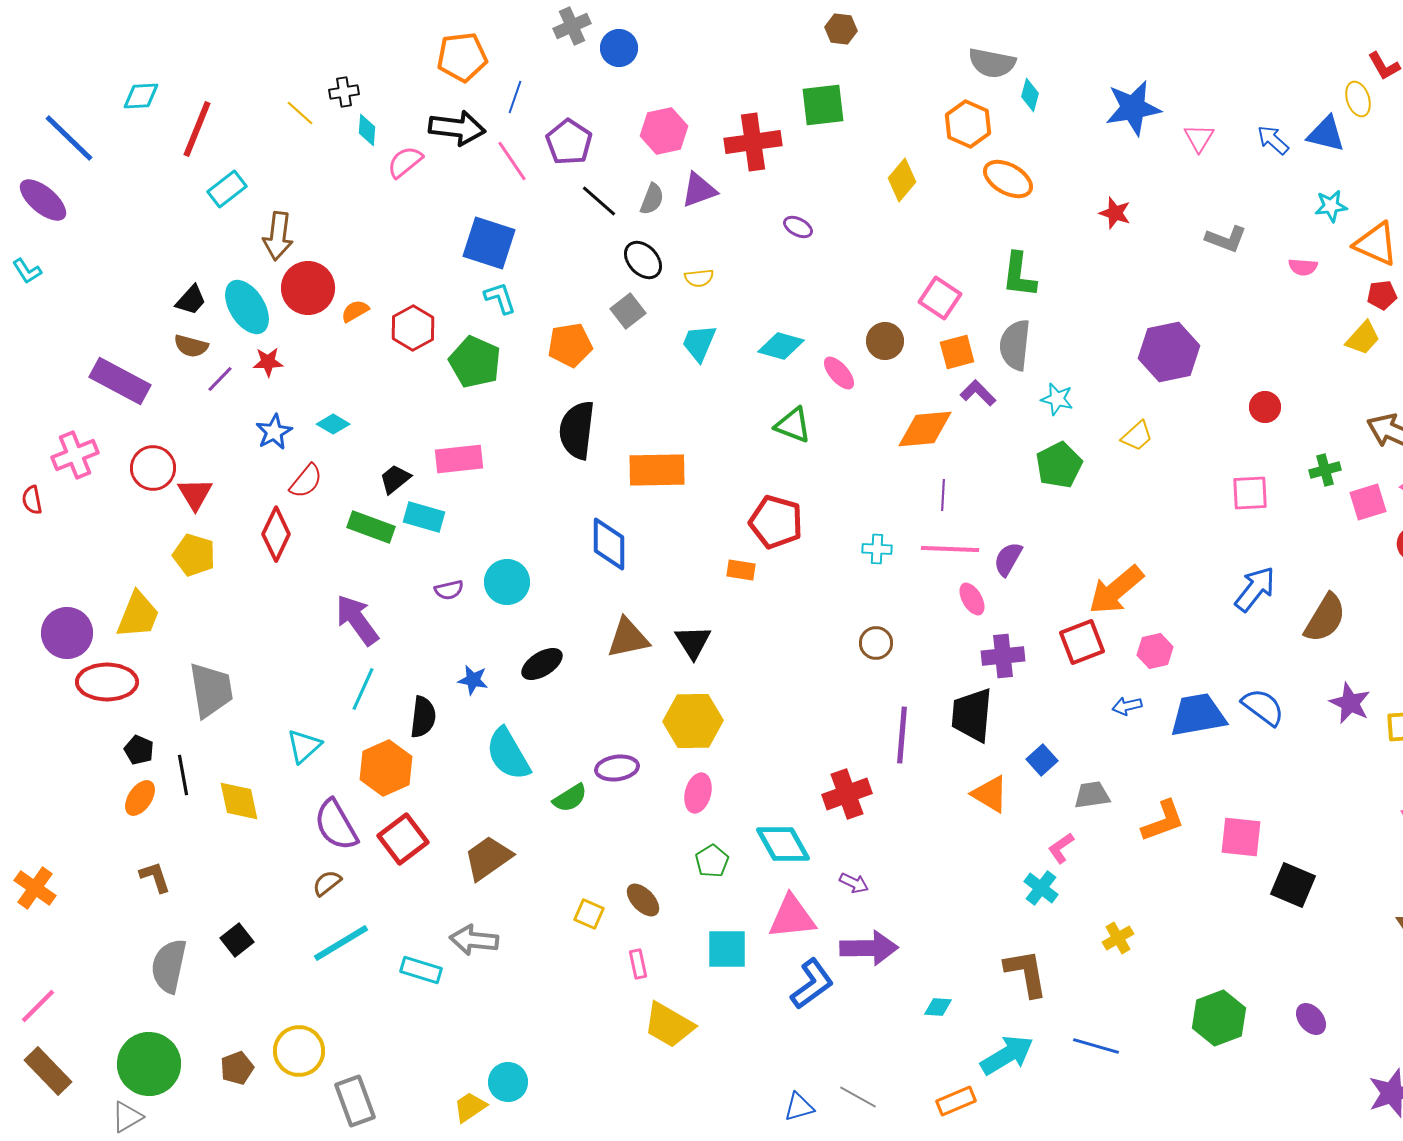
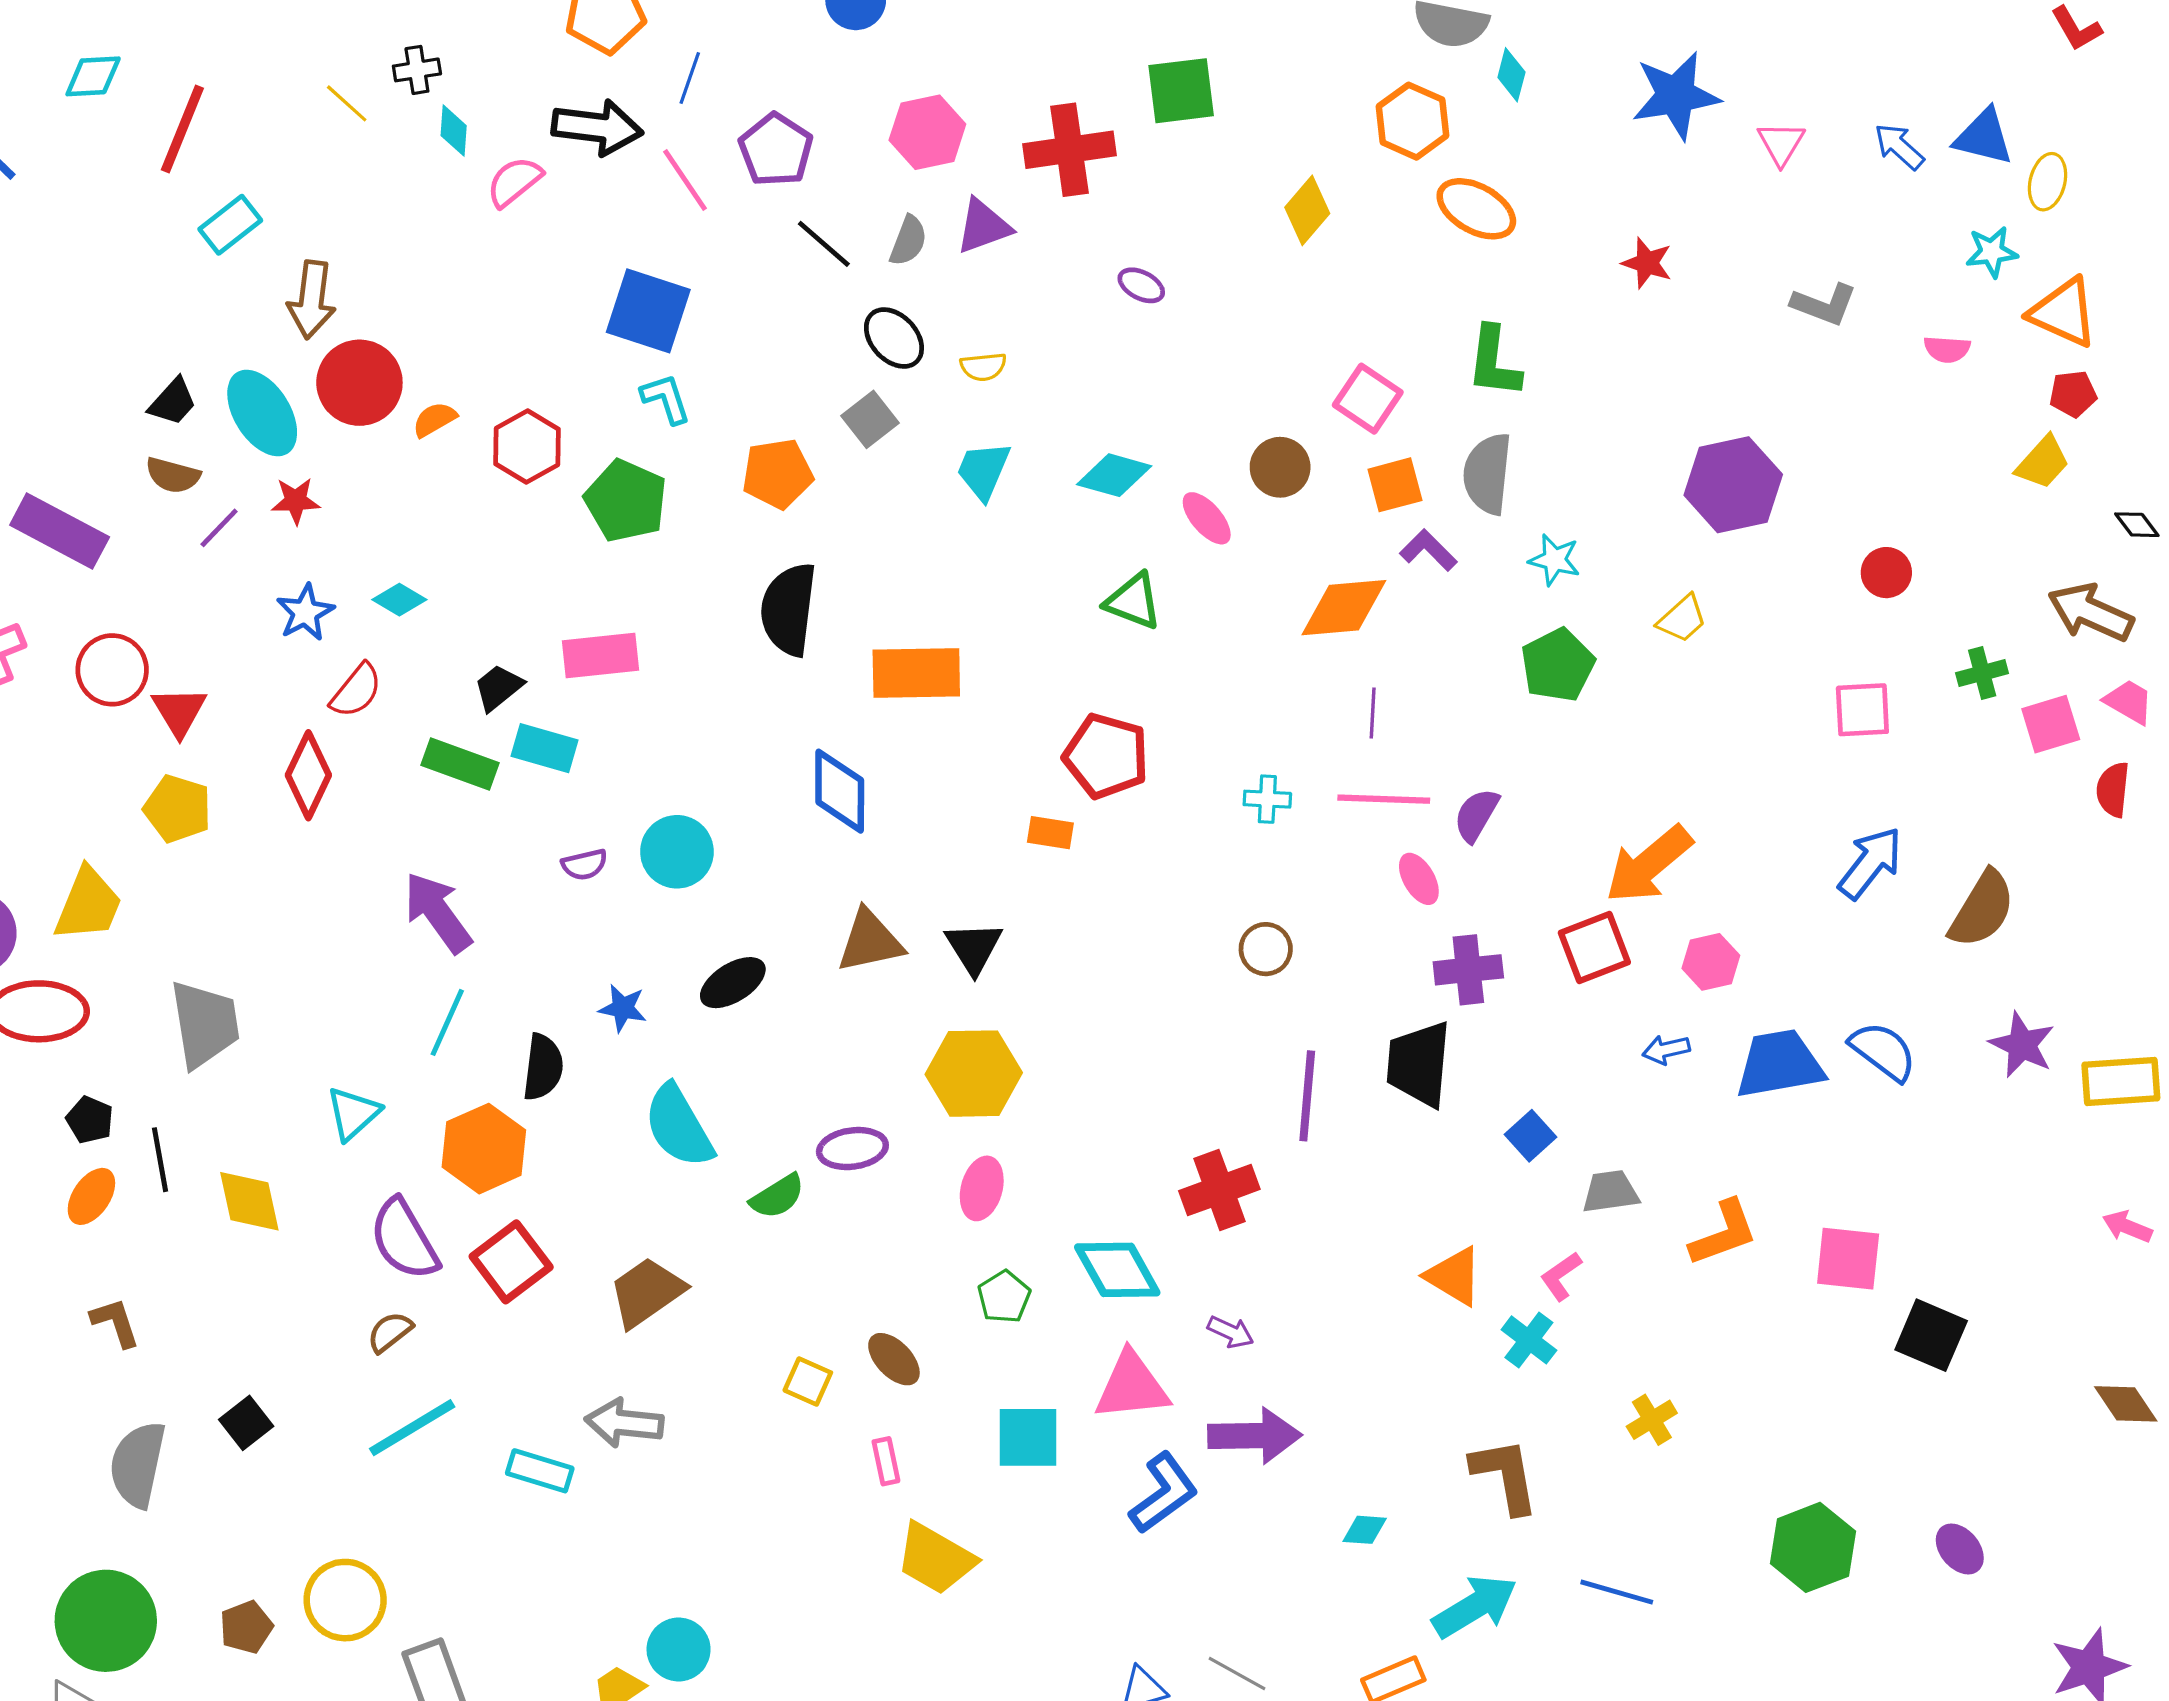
yellow ellipse: (1358, 99) -> (2048, 182), moved, turned 32
orange triangle: (990, 794) -> (1454, 1276), moved

